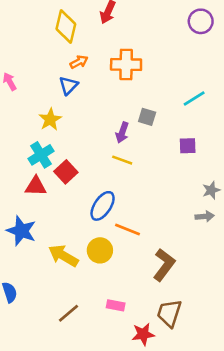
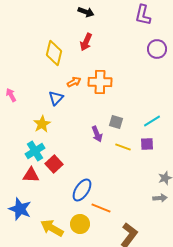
orange arrow: (79, 62) -> (74, 82), moved
cyan line: (194, 99) -> (152, 121), moved
purple arrow: (122, 133) -> (97, 134), turned -42
yellow line: (122, 160) -> (123, 147), moved

